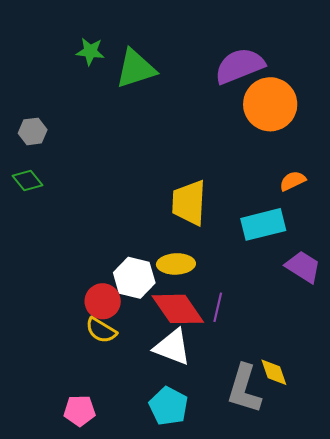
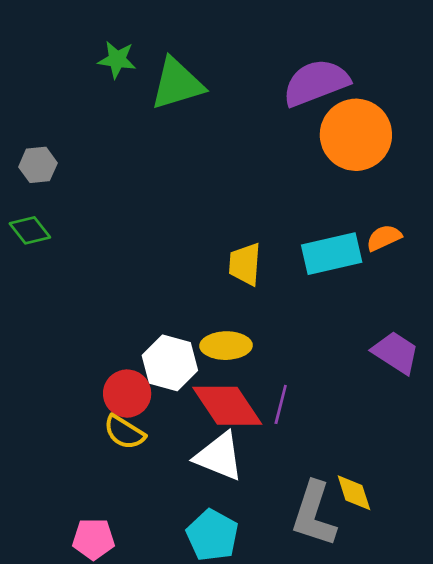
yellow trapezoid: (189, 203) -> (245, 264), size x0.7
cyan rectangle: (263, 224) -> (332, 254), moved

